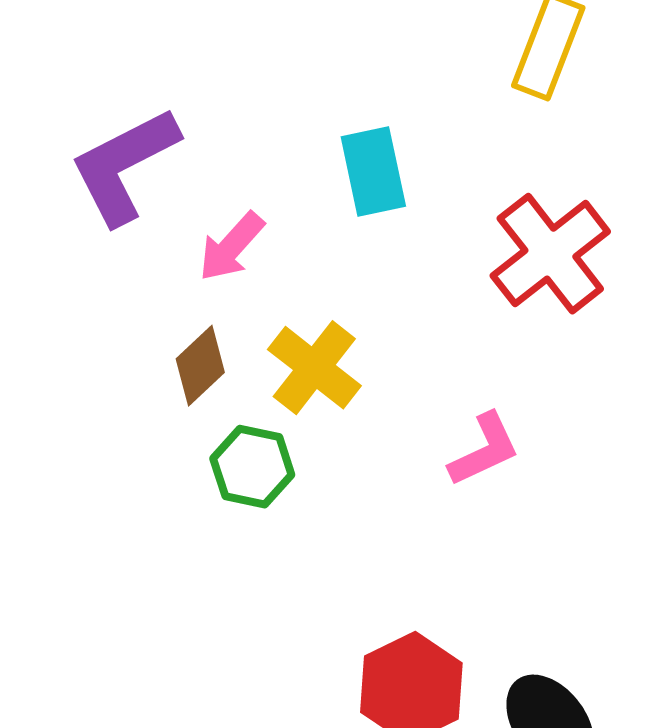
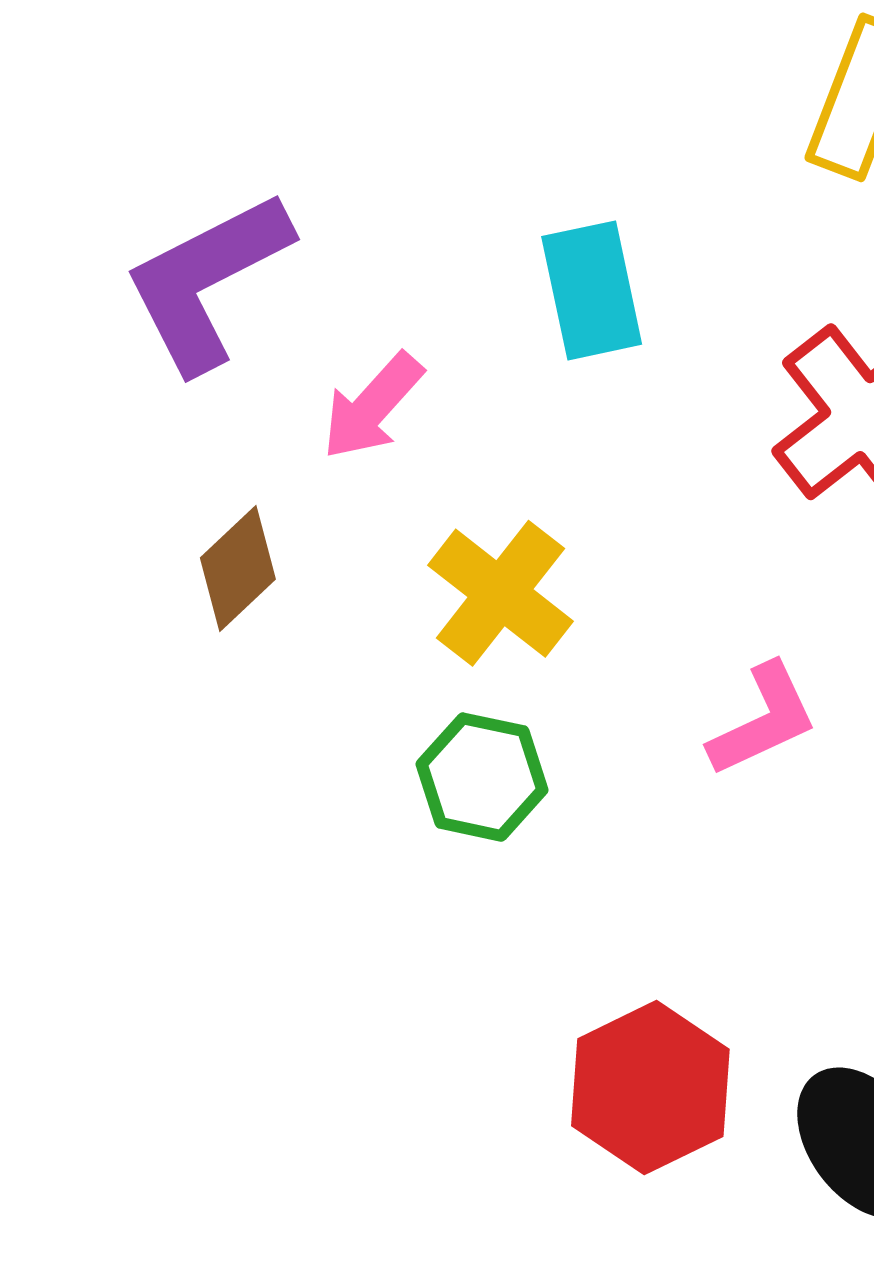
brown diamond: (200, 366) -> (238, 568), moved
green hexagon: (252, 467) -> (482, 777), moved

